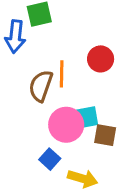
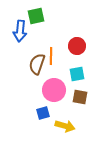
cyan square: (87, 117) -> (77, 74), moved
blue square: (50, 159) -> (43, 113), turned 32

